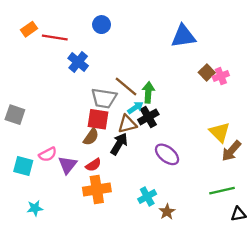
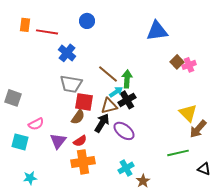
orange rectangle: (29, 29) -> (25, 25), turned -48
gray trapezoid: (104, 98) -> (71, 84), moved
pink semicircle: (48, 154) -> (36, 124), moved
purple ellipse: (167, 154) -> (124, 131), moved
green line: (222, 191) -> (178, 153), moved
black triangle: (238, 214) -> (204, 169), moved, turned 32

